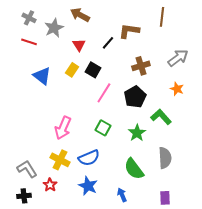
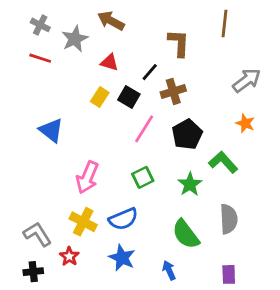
brown L-shape: (129, 31) -> (179, 43), turned 85
black line: (108, 43) -> (150, 72), moved
red triangle: (79, 45) -> (109, 62), turned -40
brown cross: (141, 66) -> (173, 91), moved
blue triangle: (42, 76) -> (51, 130), moved
green square: (103, 128) -> (143, 177), turned 35

